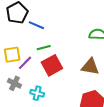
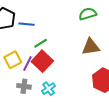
red square: (52, 65) -> (42, 61), moved
cyan cross: (37, 93) -> (49, 89), turned -32

